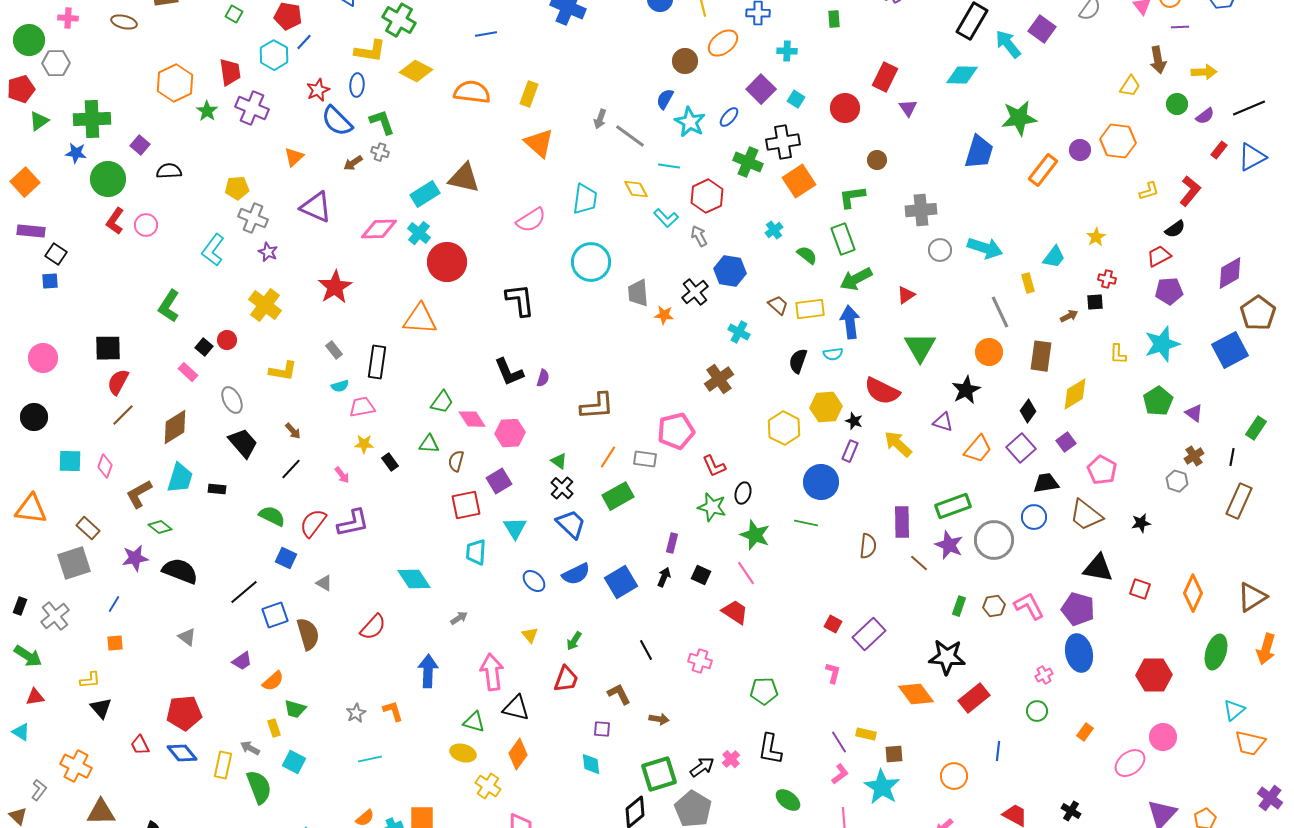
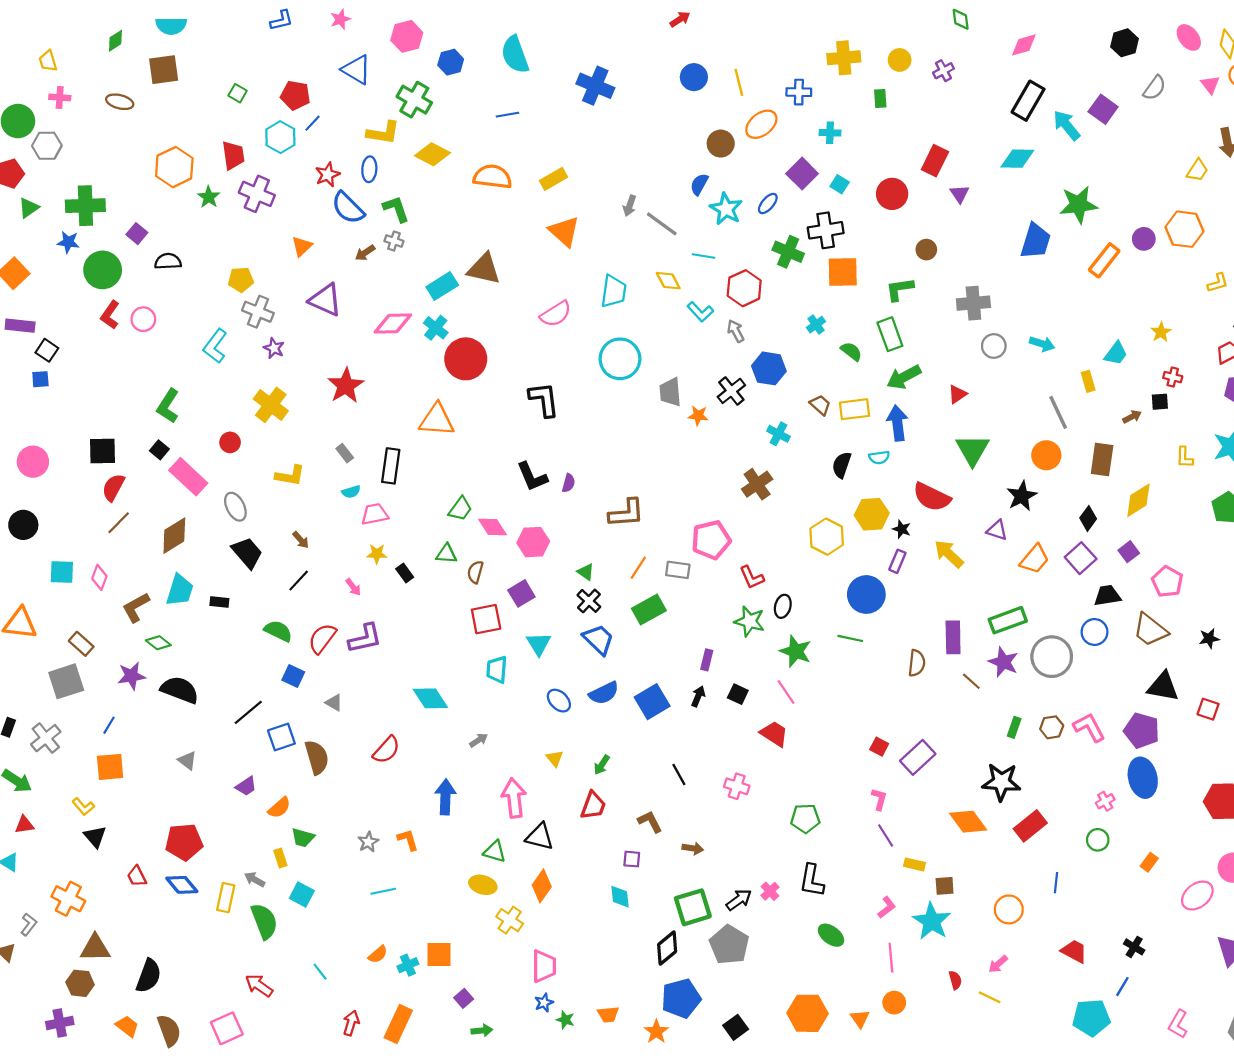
yellow rectangle: (529, 94) -> (554, 179), turned 40
orange square: (799, 181) -> (843, 272), turned 32
cyan arrow: (985, 248) -> (1042, 344), size x0.7
black square: (204, 347) -> (159, 450), moved
pink rectangle: (188, 372) -> (188, 477), size x1.8
orange square: (115, 643) -> (110, 767), size x1.6
yellow L-shape: (90, 680) -> (83, 807), turned 55
purple line: (839, 742) -> (886, 836), moved

